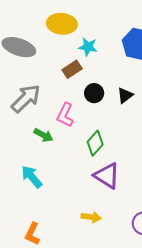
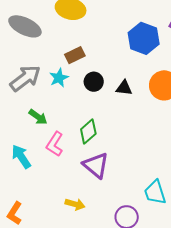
cyan star: (88, 47) -> (59, 78), moved, turned 30
black triangle: (125, 95) -> (124, 88), turned 36
pink L-shape: (65, 115) -> (55, 144), moved

